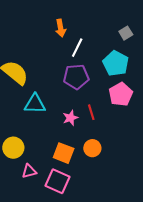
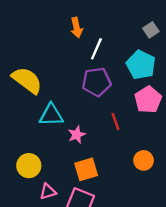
pink star: (70, 118) -> (77, 135), moved
orange circle: (92, 148) -> (144, 160), moved
orange square: (64, 153) -> (86, 169), turned -35

